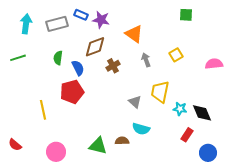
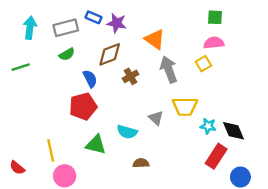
green semicircle: (58, 58) -> (67, 54), moved, turned -128
gray arrow: (146, 60) -> (169, 69), size x1.6
pink semicircle: (214, 64) -> (214, 43), moved
yellow trapezoid: (160, 92) -> (185, 106), turned -100
yellow line: (43, 110) -> (51, 150), moved
cyan semicircle: (141, 129) -> (127, 132), moved
red rectangle: (187, 135) -> (216, 156), size x1.5
green triangle: (98, 146) -> (96, 145), moved

